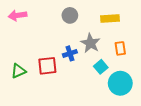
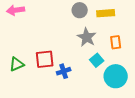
gray circle: (70, 15) -> (80, 10), moved
blue cross: (70, 53) -> (64, 71), moved

